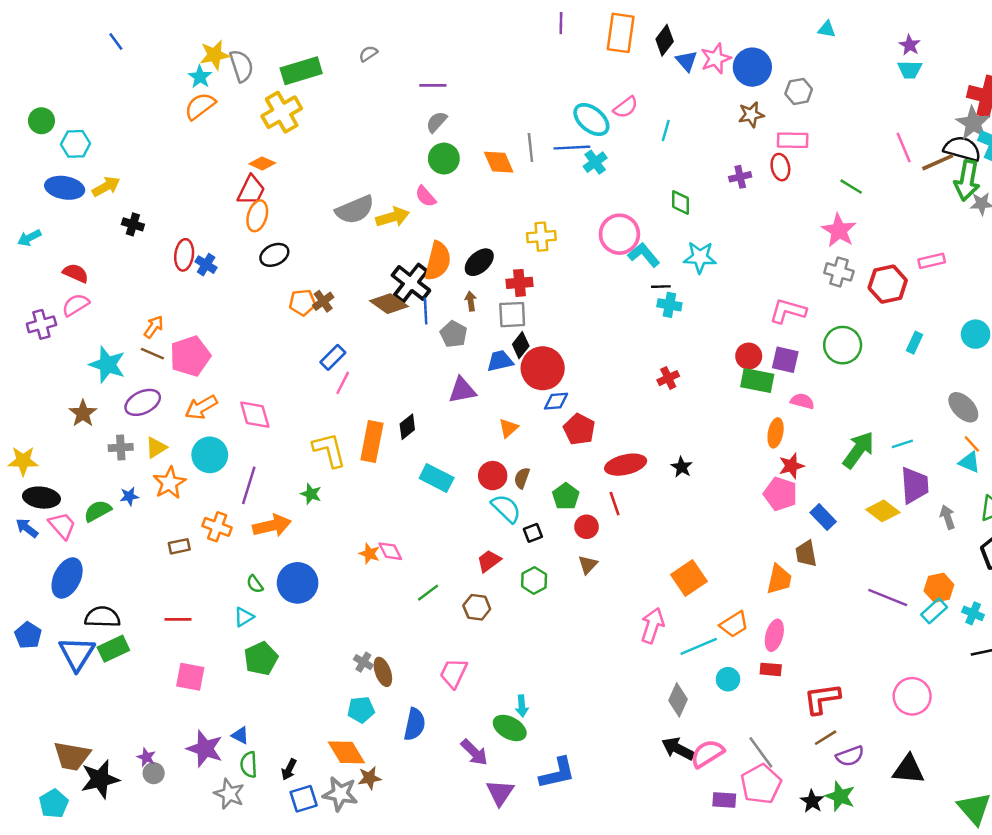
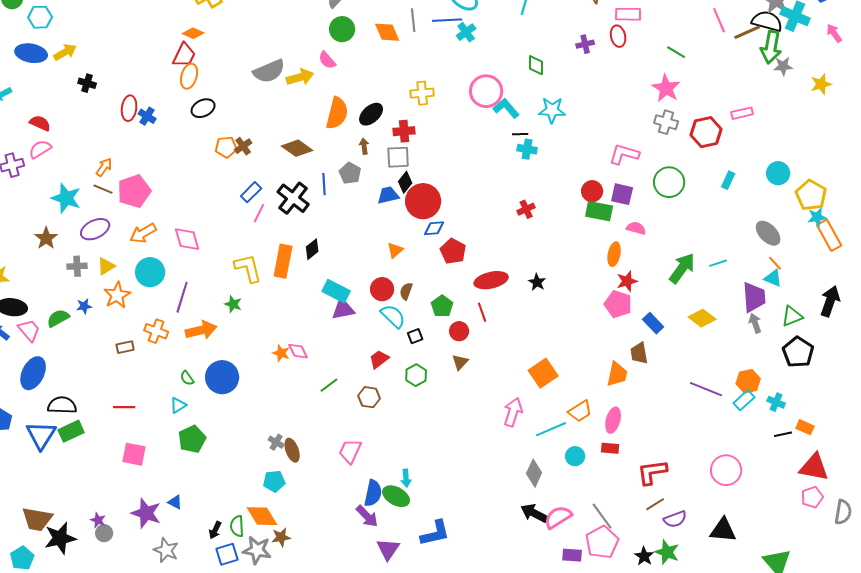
black cross: (411, 283) -> (293, 198), moved
blue line: (426, 311) -> (324, 184), moved
purple triangle: (462, 390) -> (343, 309), moved
purple trapezoid: (915, 485) -> (754, 297), moved
blue semicircle: (415, 724) -> (373, 493), moved
green semicircle: (249, 765) -> (237, 526), moved

